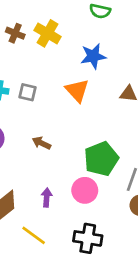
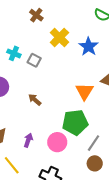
yellow cross: (47, 33) -> (59, 37), moved
blue star: (93, 56) -> (89, 46), turned 30
orange triangle: (77, 90) -> (84, 91), moved

